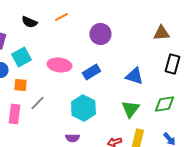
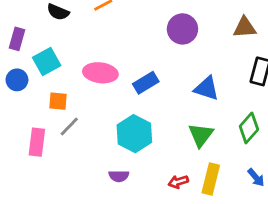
purple circle: (100, 34) -> (182, 29), moved
orange square: (20, 85) -> (58, 101), moved
green diamond: (164, 104) -> (249, 128), turned -40

